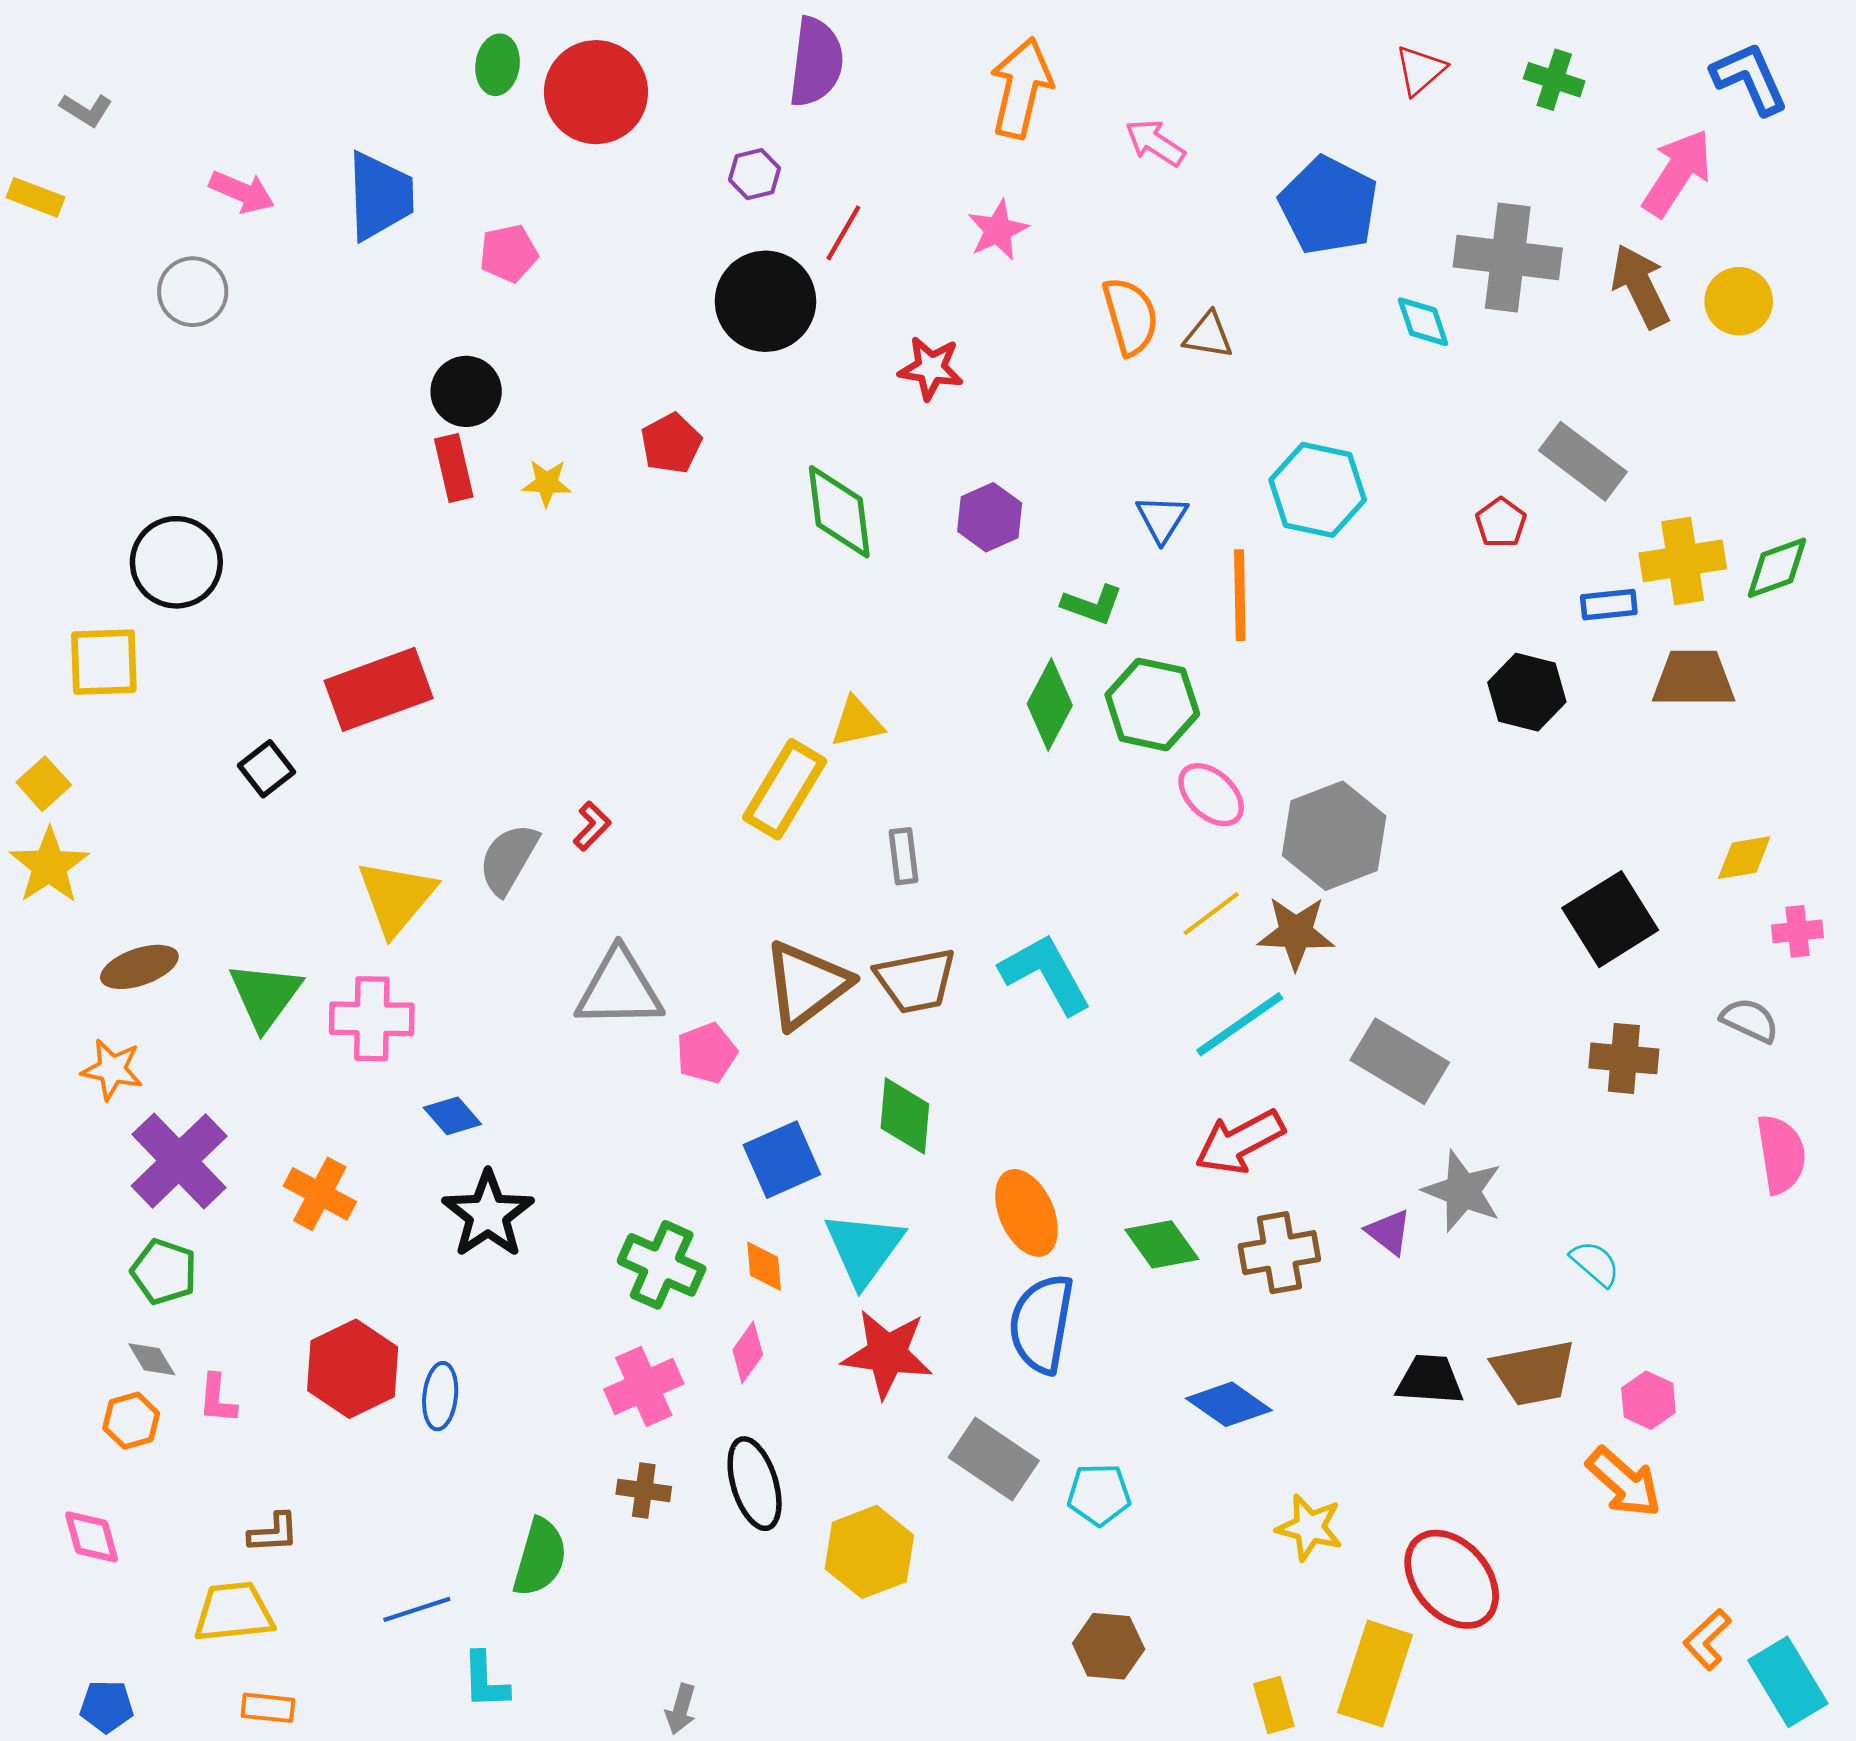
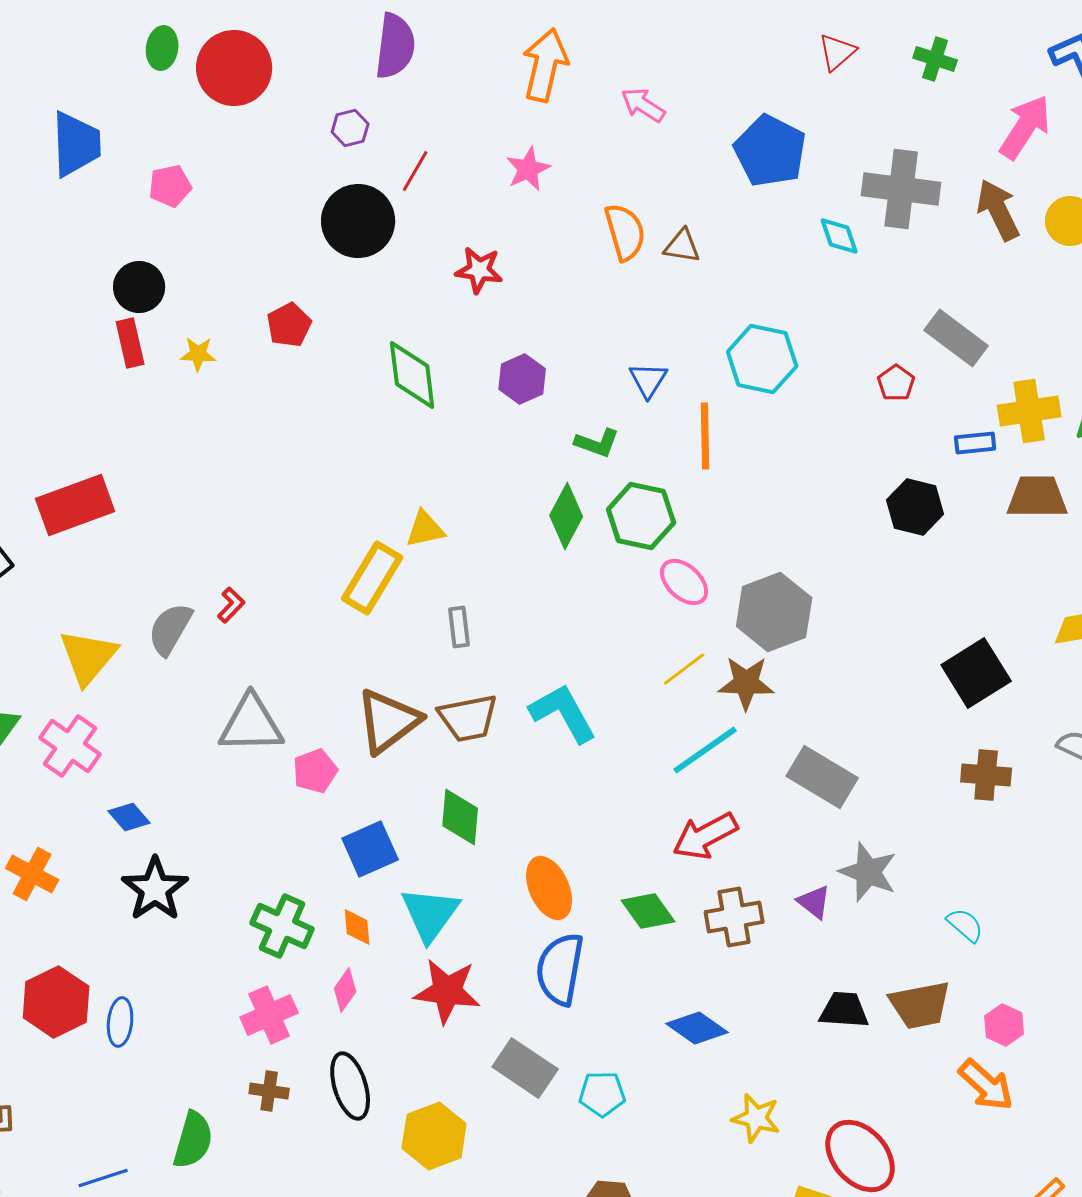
pink cross: (372, 1019) -> (70, 746), turned 34

